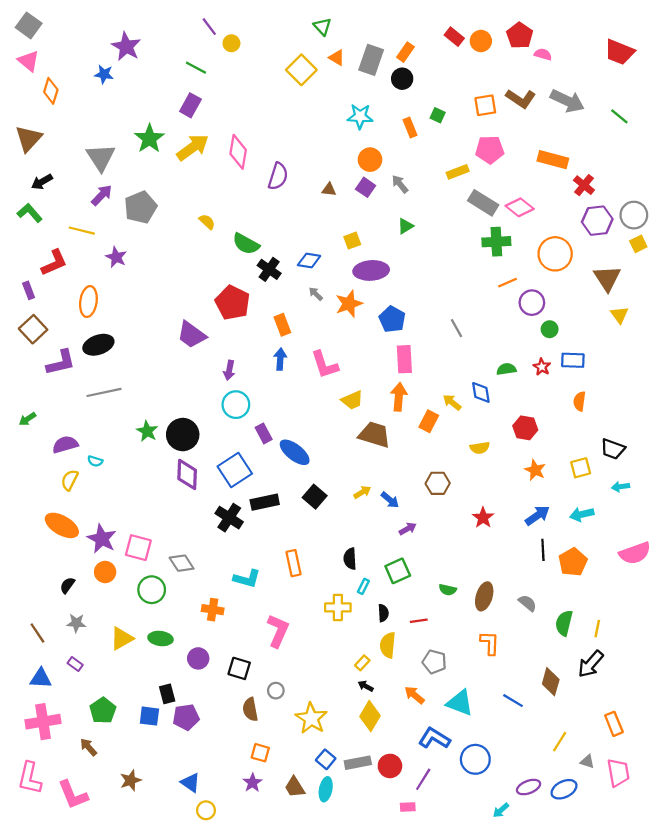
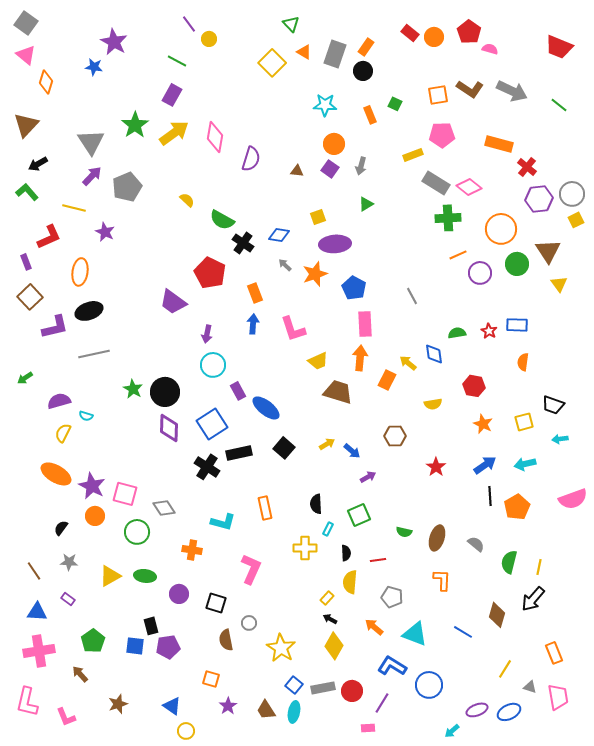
gray arrow: (400, 184) -> (361, 166), turned -126
green circle: (550, 329) -> (517, 264), moved, size x1.5
orange square: (260, 753) -> (211, 679), moved
pink L-shape: (73, 795) -> (66, 717), size x0.7

